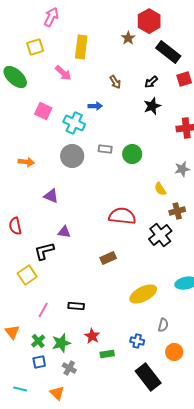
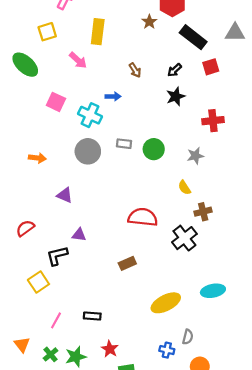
gray star: (182, 169) -> (195, 156), moved
red semicircle: (15, 226) -> (25, 228), turned 66
blue cross: (137, 341) -> (167, 350), moved

